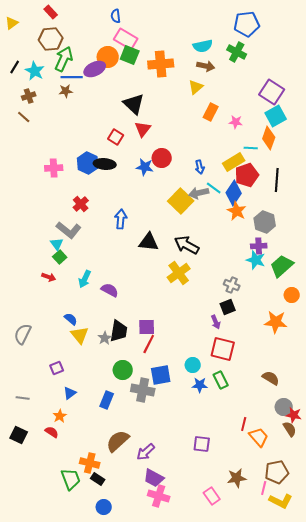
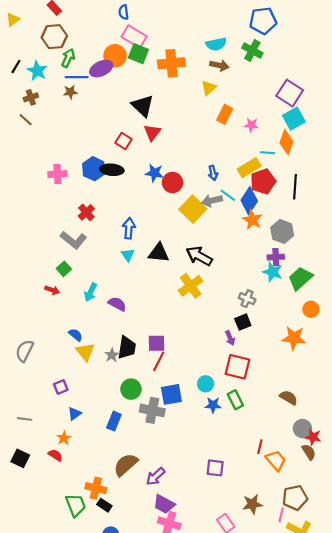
green arrow: (64, 59) -> (68, 58), size x0.7
red circle: (162, 158) -> (173, 183), moved
cyan triangle: (57, 244) -> (128, 255), moved

